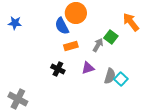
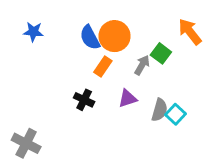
orange circle: (76, 13) -> (115, 36), moved
blue star: (15, 23) -> (33, 32), moved
orange rectangle: (71, 46) -> (103, 67), turned -40

